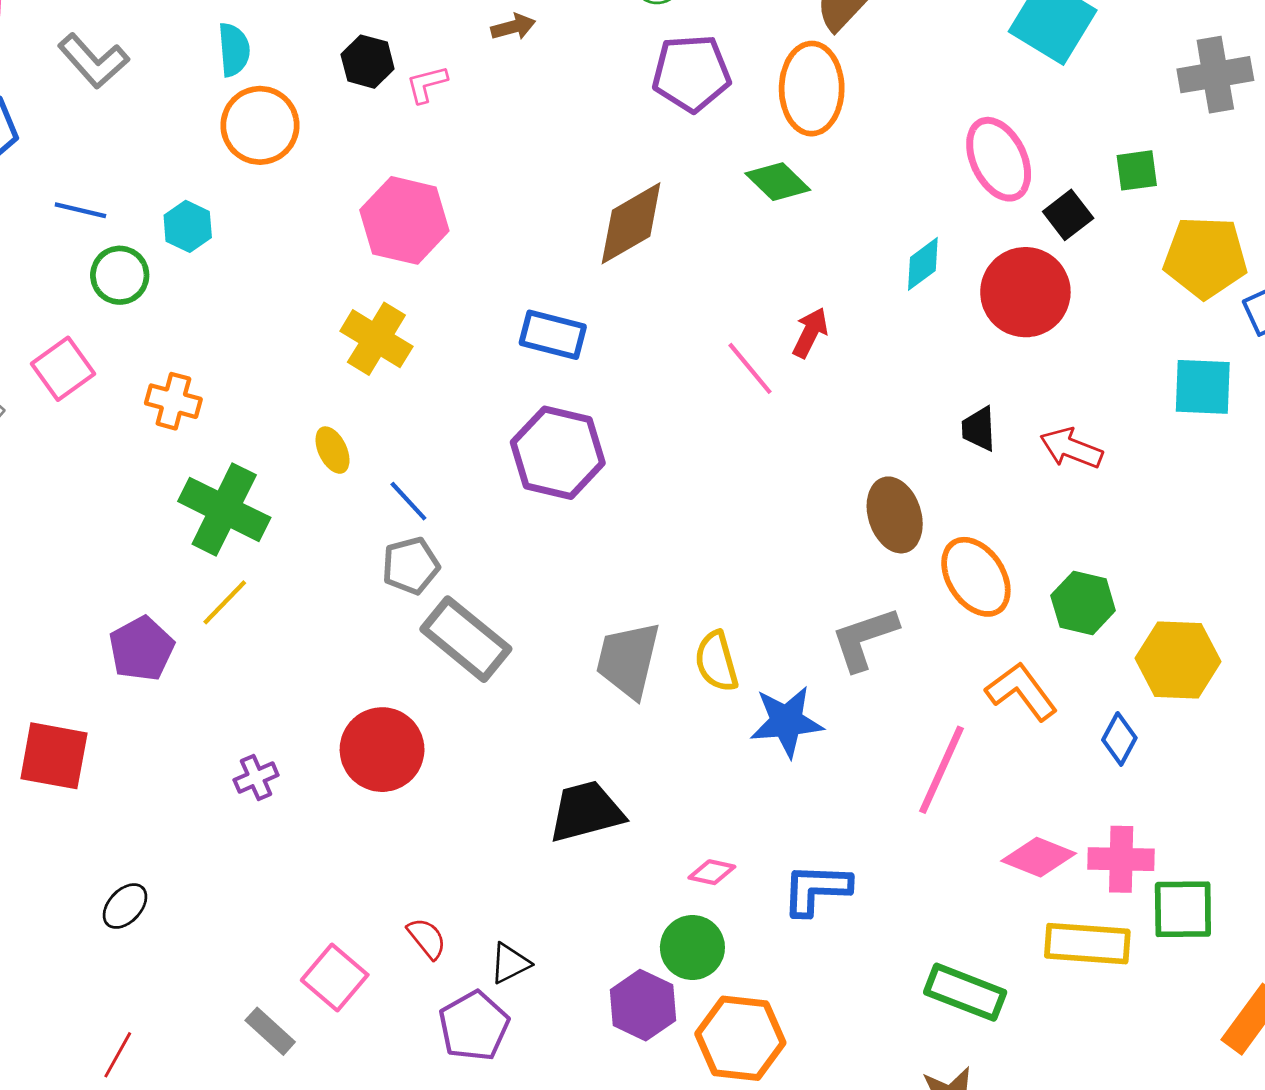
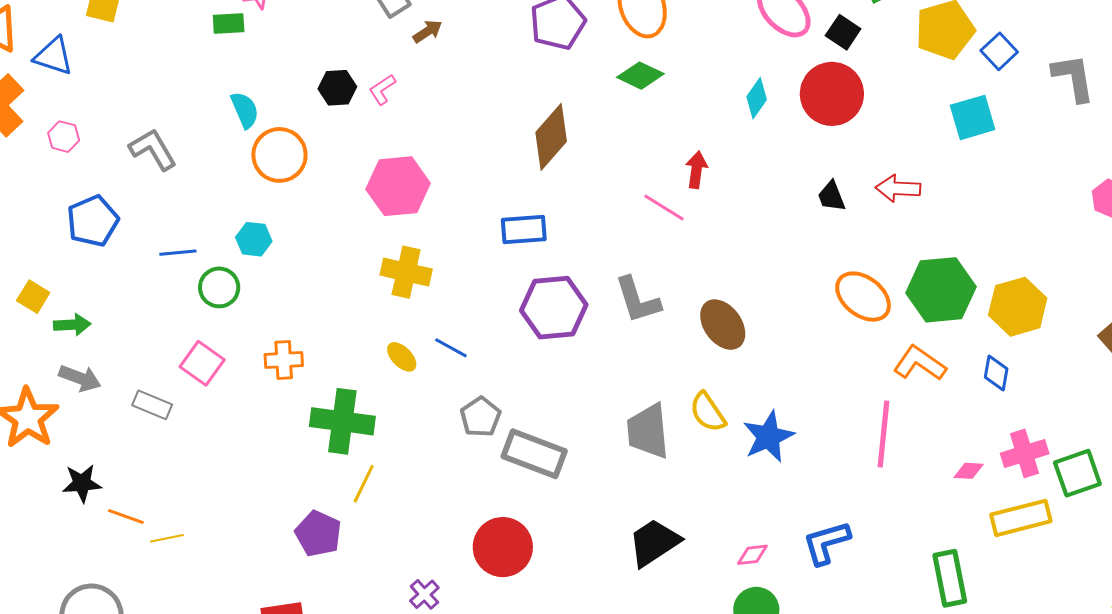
gray L-shape: (93, 61) -> (153, 149), turned -150
blue line: (408, 501) -> (451, 348), moved
brown ellipse: (895, 515) -> (723, 325), moved
green hexagon: (1083, 603) -> (941, 290), size x1.5
gray L-shape: (864, 639) -> (638, 300), moved, turned -70
pink diamond: (1039, 857) -> (969, 471), size x0.6
green rectangle: (965, 992) -> (950, 578), turned 76

